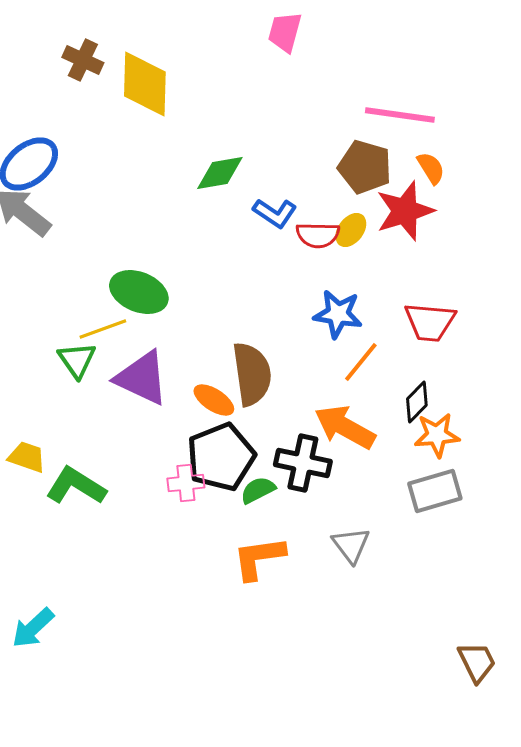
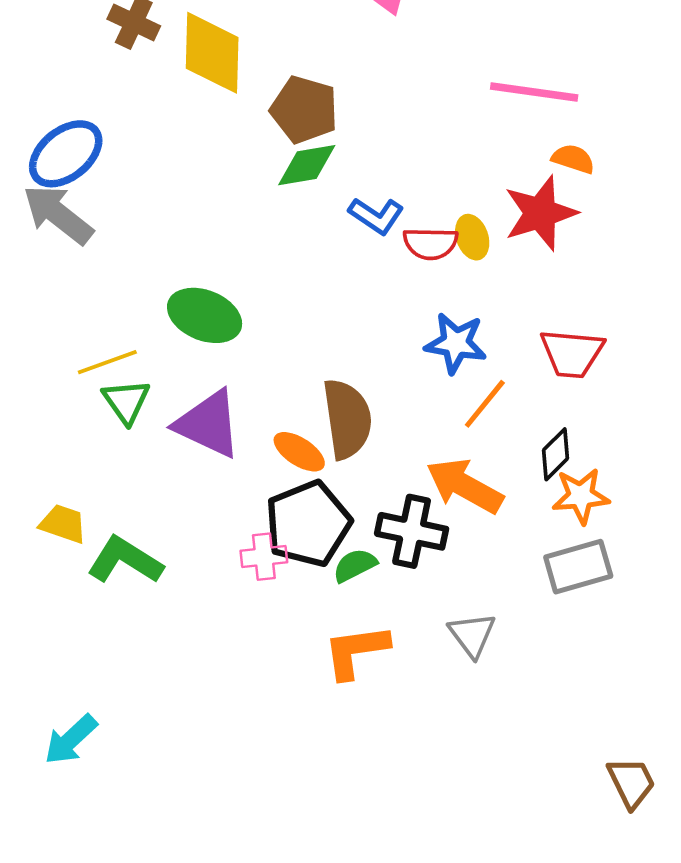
brown pentagon: (365, 167) -> (304, 110), moved
orange semicircle: (431, 168) -> (573, 159), turned -40
yellow ellipse: (351, 230) -> (472, 237), turned -56
yellow line: (103, 329) -> (107, 362), moved

